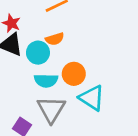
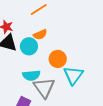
cyan semicircle: (46, 81) -> (31, 75), moved
cyan triangle: (92, 98) -> (73, 75), turned 40

